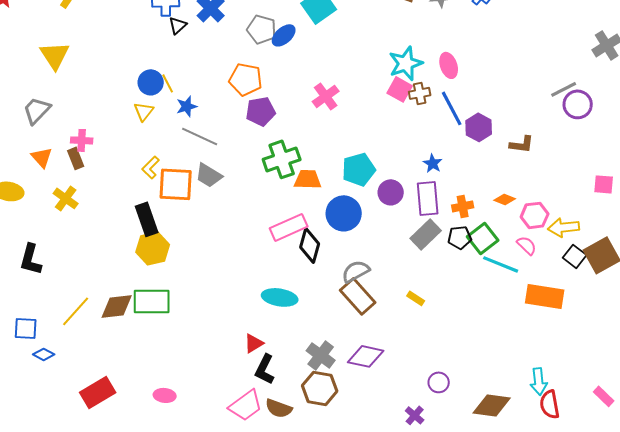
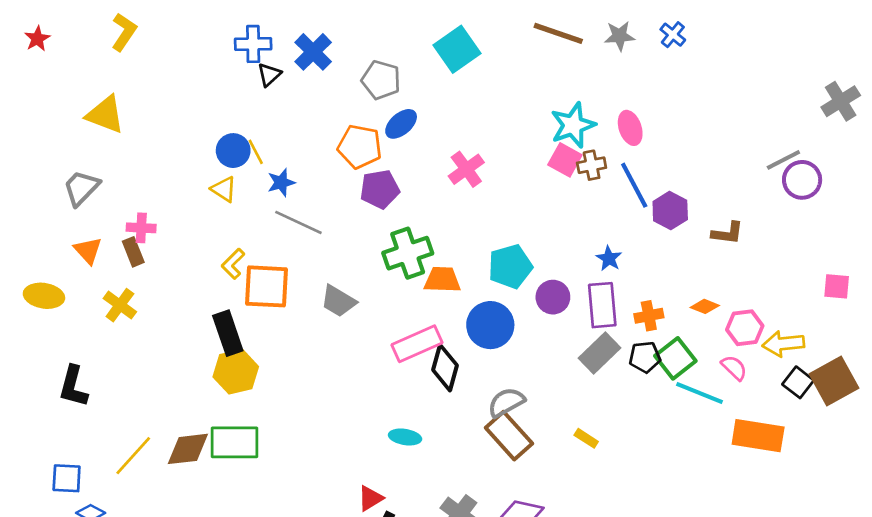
blue ellipse: (284, 35) -> (401, 124), moved
yellow triangle: (55, 55) -> (105, 115), turned -36
yellow triangle: (144, 111) -> (224, 189), turned -35
gray trapezoid: (209, 175) -> (338, 301), moved
cyan ellipse: (280, 297) -> (405, 437), size x0.7

